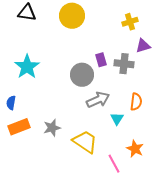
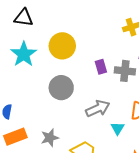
yellow circle: (72, 16) -> (62, 46), moved
cyan star: (27, 67) -> (24, 54), moved
gray circle: (82, 75) -> (61, 88), moved

